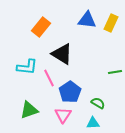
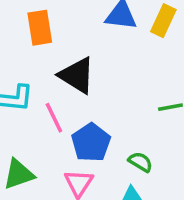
orange rectangle: (41, 27) -> (40, 28), turned -48

